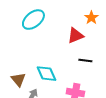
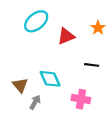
orange star: (91, 18) -> (98, 28), moved
red triangle: (75, 36) -> (66, 36), moved

